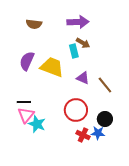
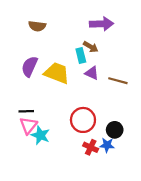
purple arrow: (78, 22) -> (102, 24), moved
purple triangle: (83, 78) -> (92, 73), moved
brown line: (105, 85) -> (118, 81), moved, turned -36

